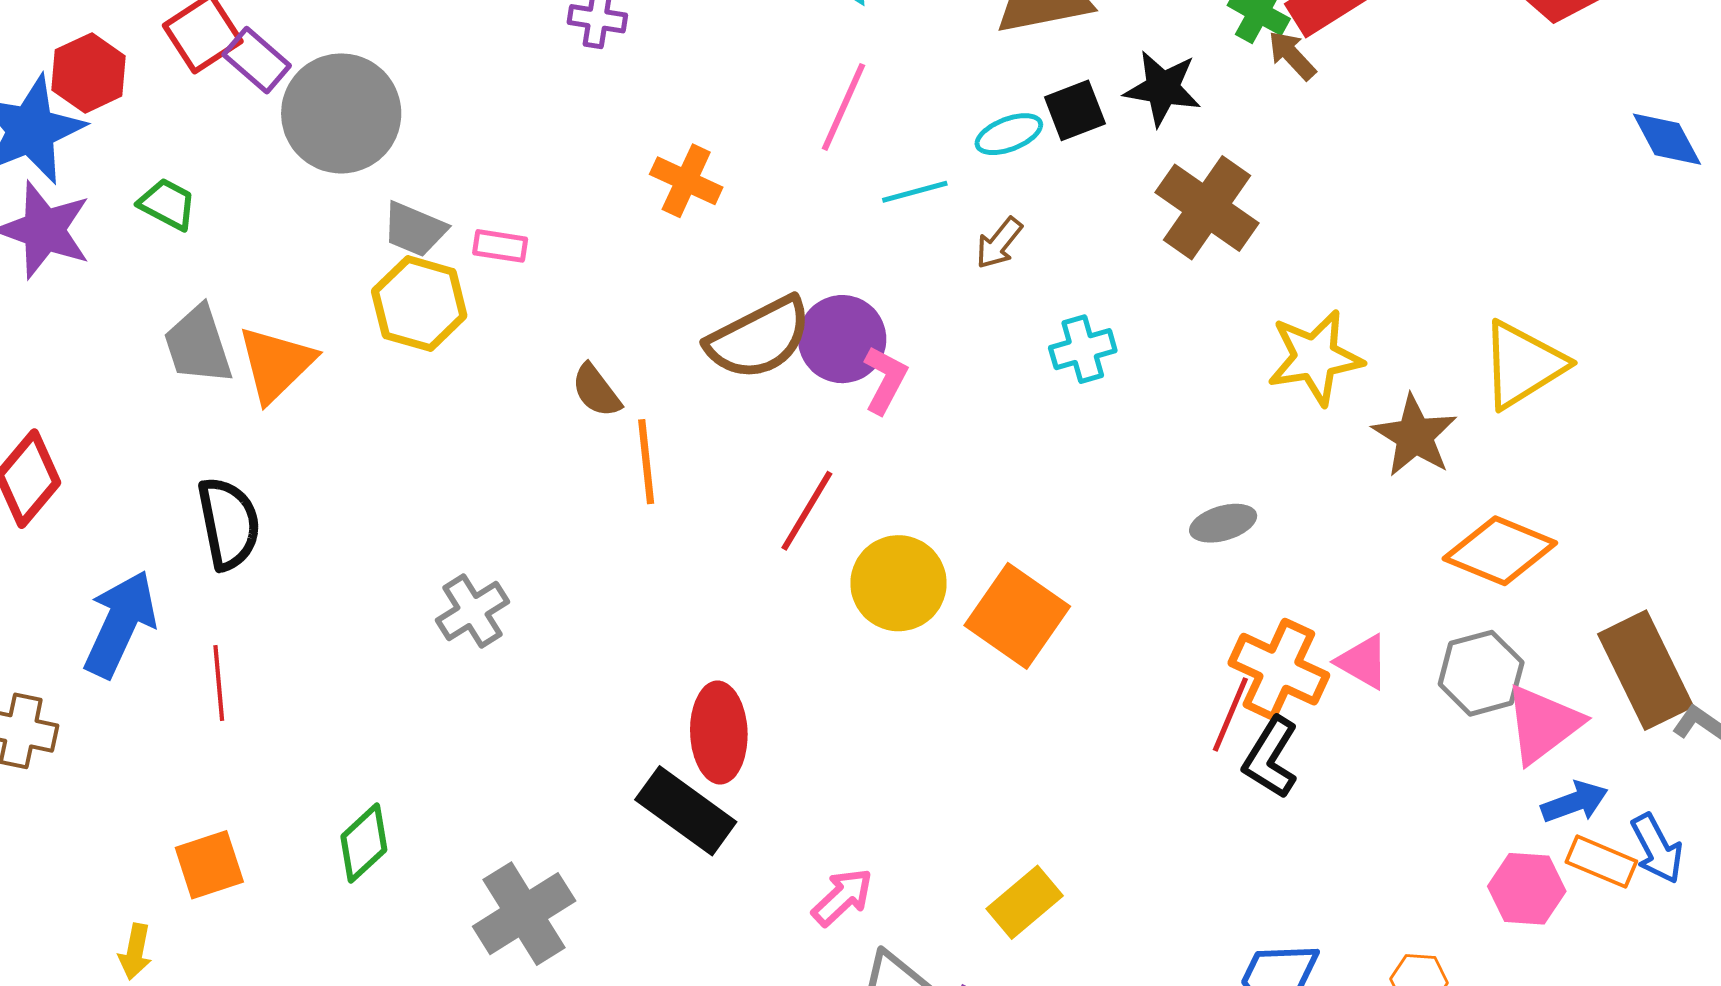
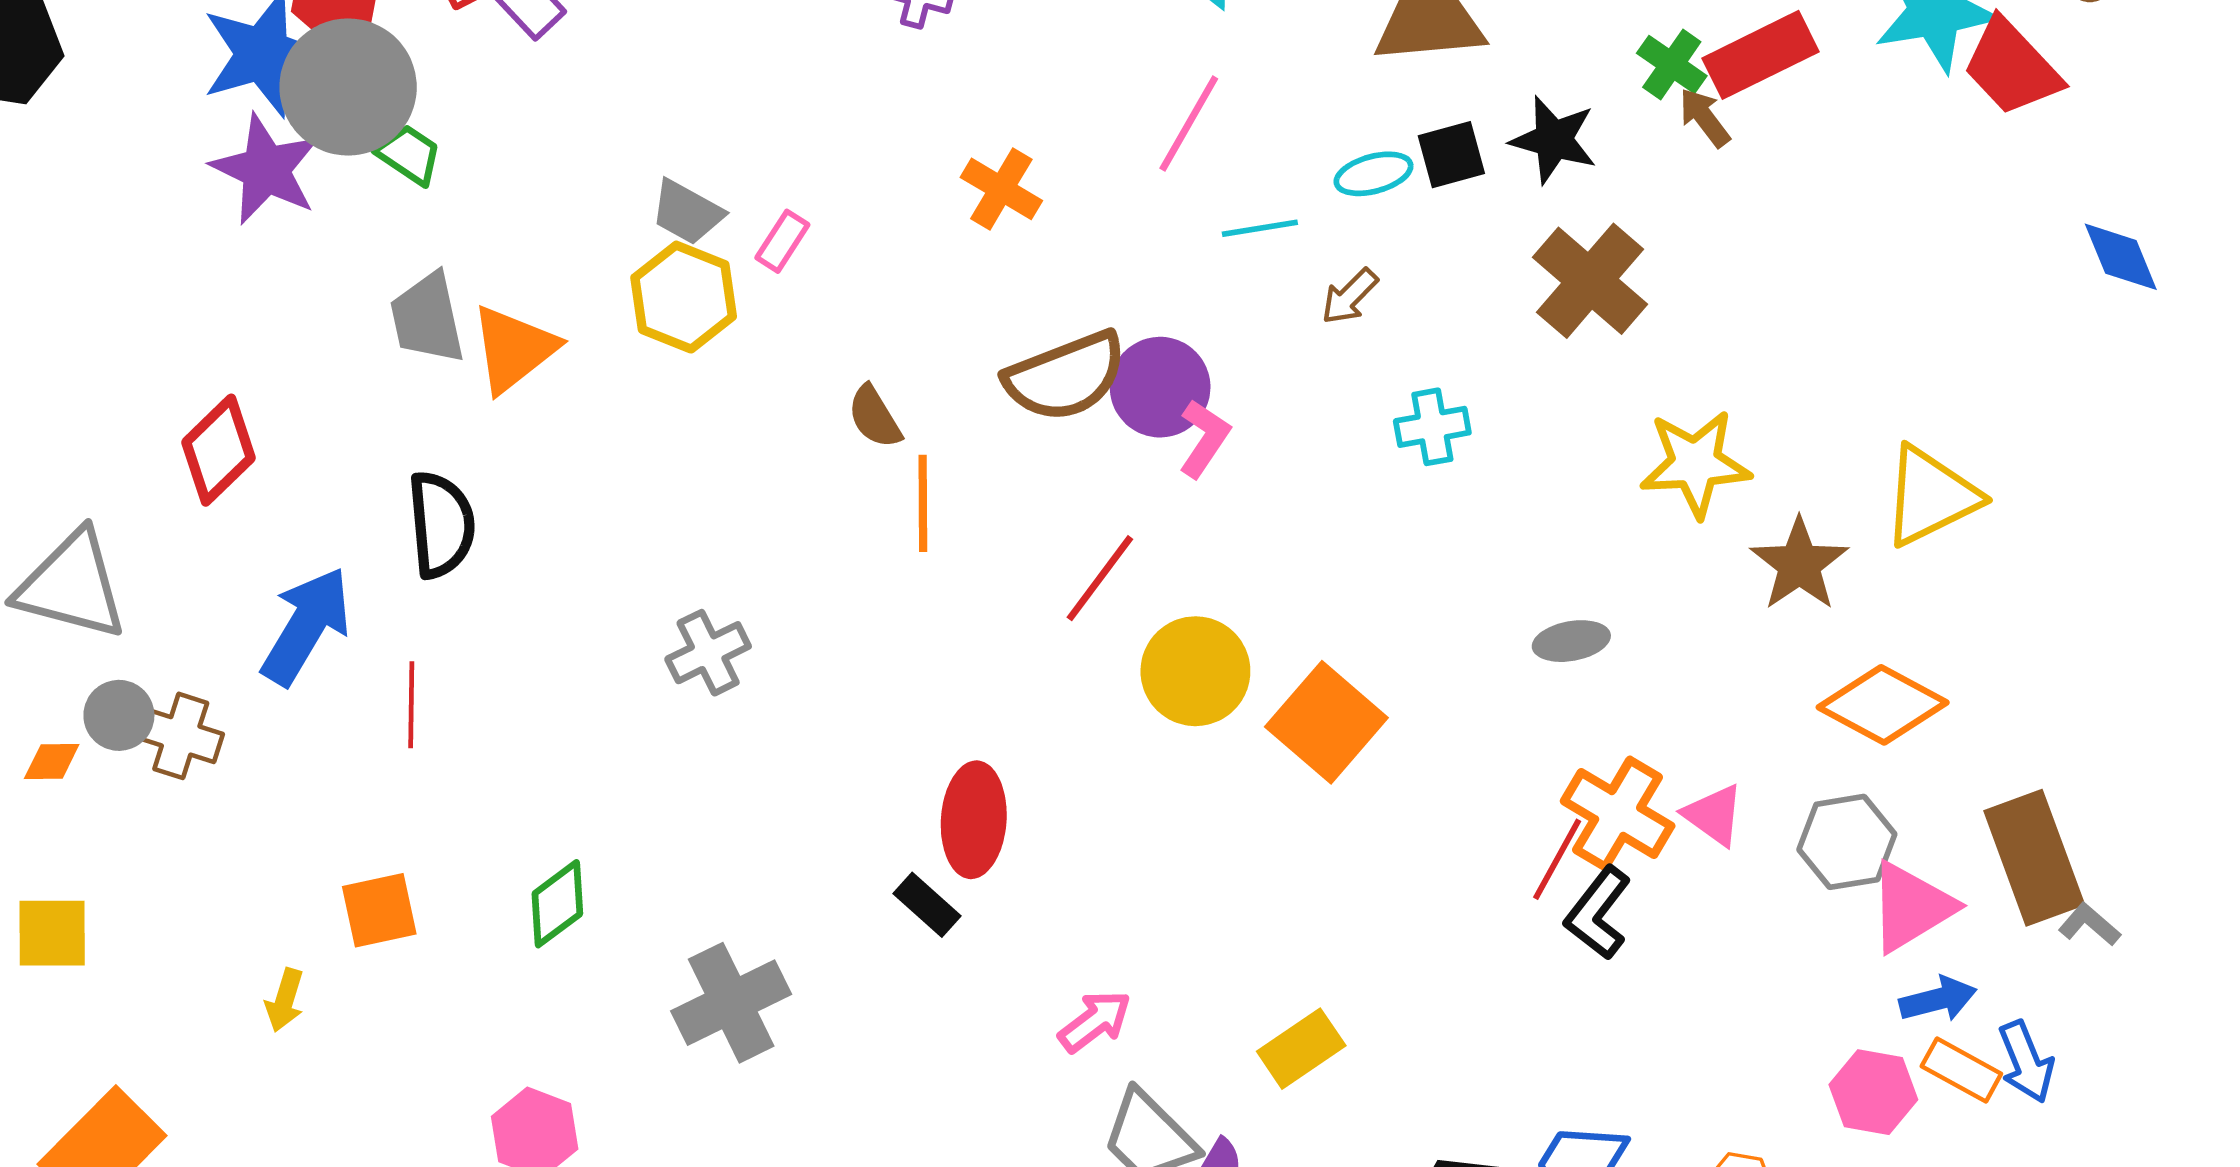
gray circle: (341, 113) -> (348, 87), moved
pink rectangle: (500, 246) -> (782, 241), turned -72
black rectangle: (686, 811) -> (927, 905), size x0.6

